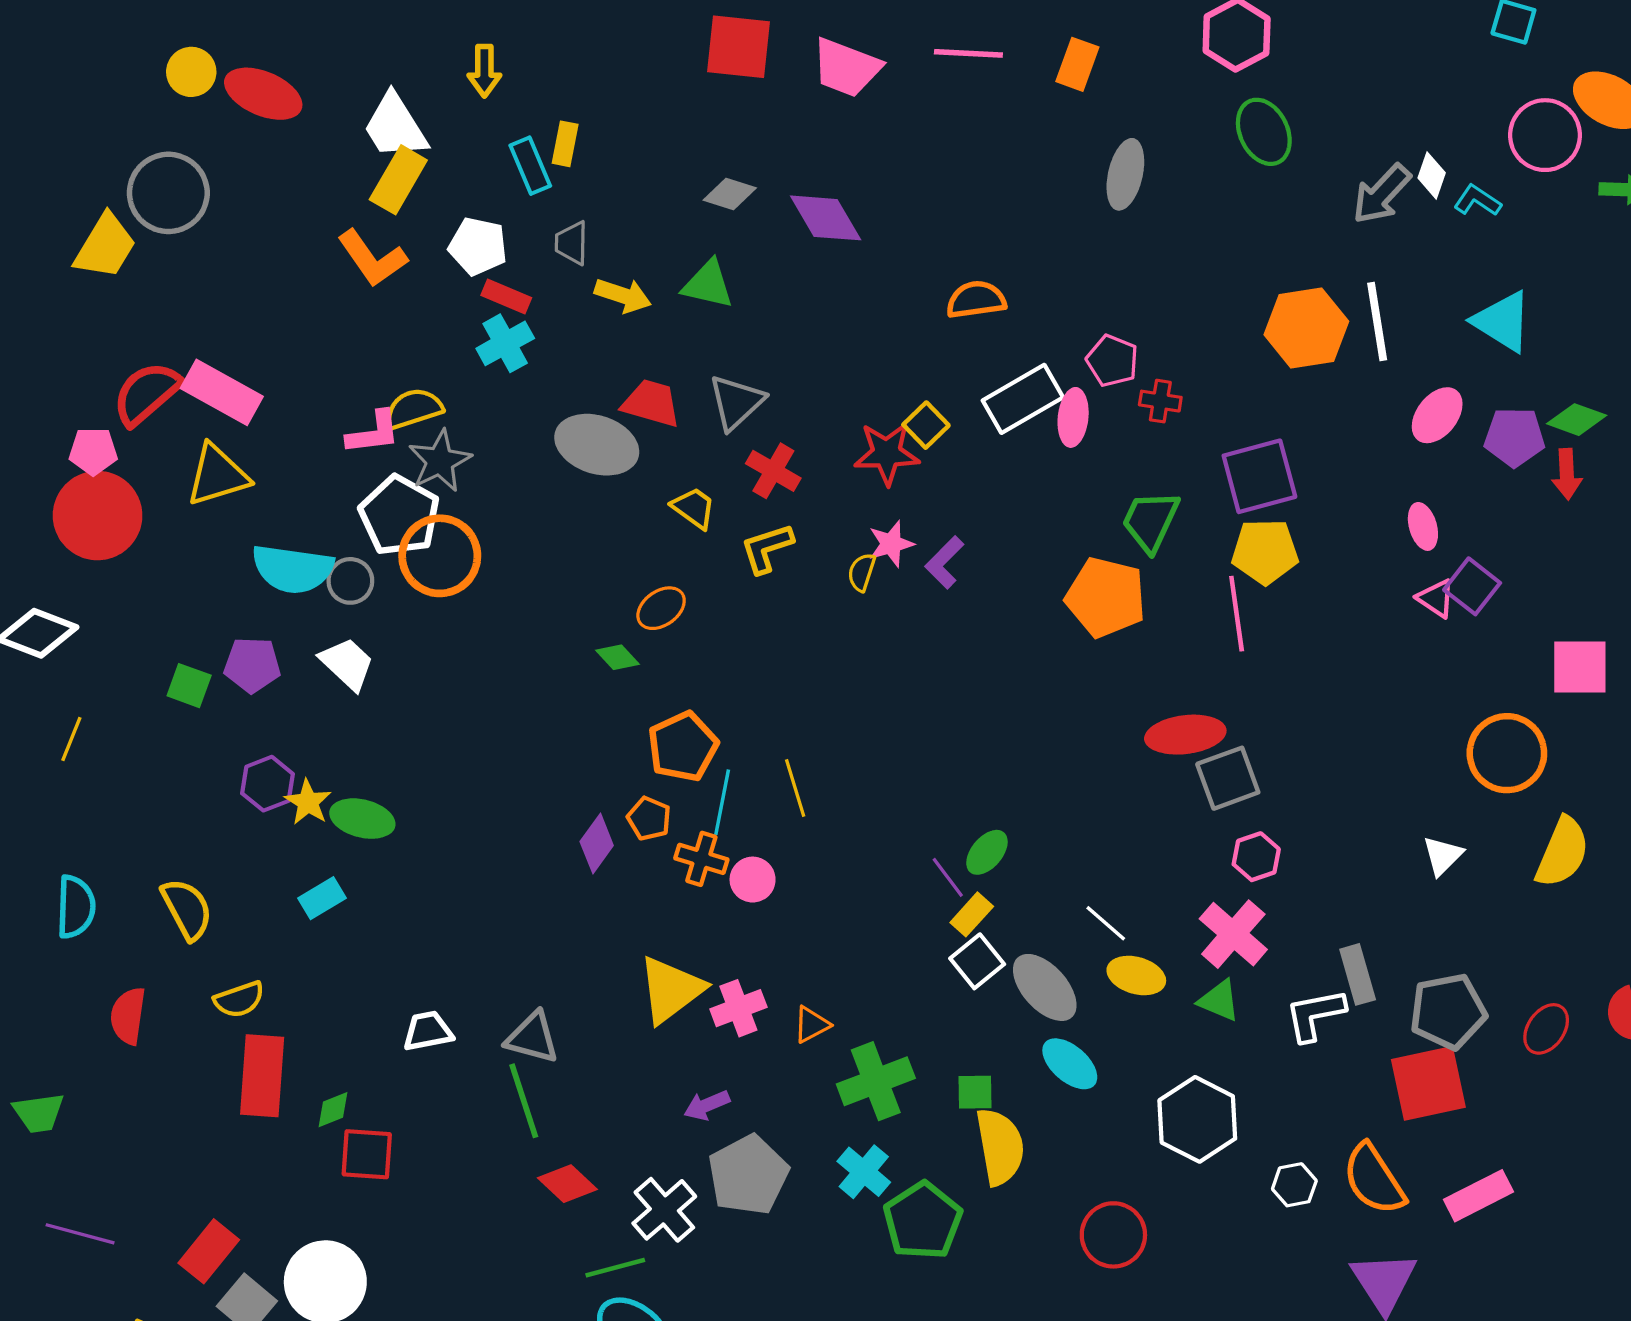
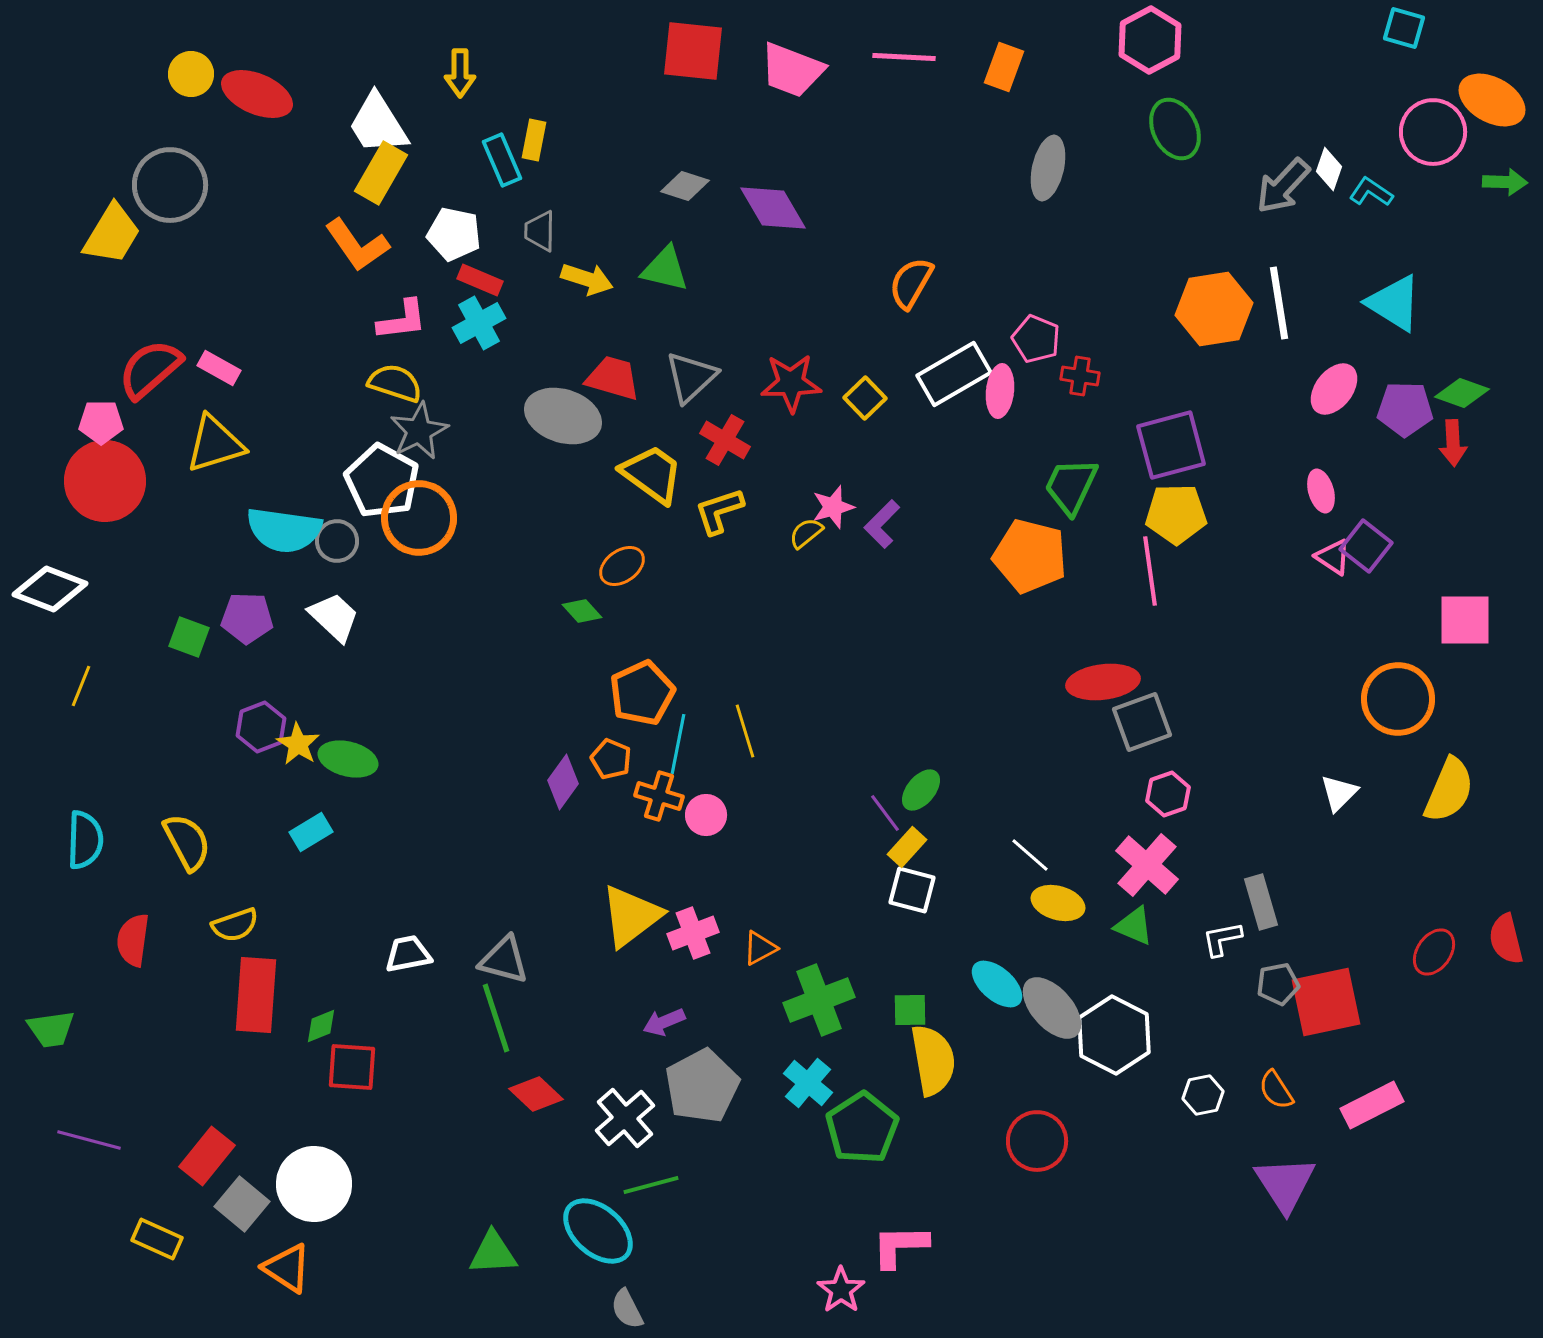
orange semicircle: (976, 300) -> (911, 283), turned -52
pink rectangle: (222, 392) -> (219, 368), size x0.6
yellow semicircle: (414, 409) -> (395, 383), turned 36
pink L-shape: (373, 433) -> (402, 320), moved
red star: (887, 453) -> (791, 383), moved
yellow trapezoid: (694, 508) -> (652, 474), size x1.5
yellow semicircle: (862, 572) -> (806, 533), turned 33
white square: (977, 961) -> (912, 890), turned -36
gray ellipse: (1045, 987) -> (1052, 1008), moved
gray pentagon: (1448, 1011) -> (1278, 984), moved, size x0.6
white L-shape: (1315, 1015) -> (1222, 939), size x0.7
orange semicircle: (1374, 1179) -> (1276, 1090), size x0.6
green line: (615, 1268) -> (651, 1185), moved

